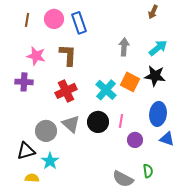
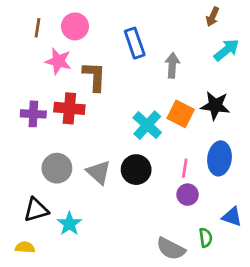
blue rectangle: (79, 23) -> (135, 43), moved
cyan arrow: (158, 48) -> (226, 50), moved
pink star: (36, 56) -> (58, 61), moved
red cross: (66, 91) -> (69, 108), moved, turned 30
pink line: (121, 121) -> (185, 168), moved
gray circle: (46, 131) -> (57, 168), moved
blue triangle: (167, 139) -> (232, 217), moved
yellow semicircle: (32, 178) -> (25, 247), moved

